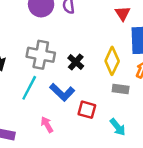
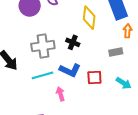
yellow diamond: (112, 61) -> (89, 18), moved
cyan line: (29, 88) -> (42, 75), turned 65
pink arrow: (47, 125) -> (60, 94), moved, turned 32

